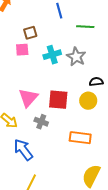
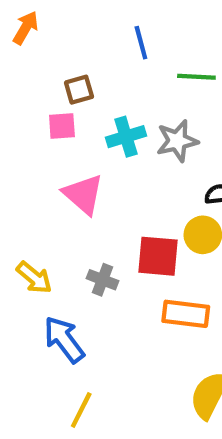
gray star: (76, 57) -> (177, 141), turned 30
pink triangle: (28, 98) -> (83, 194), moved, turned -30
red square: (58, 100) -> (158, 256), moved

